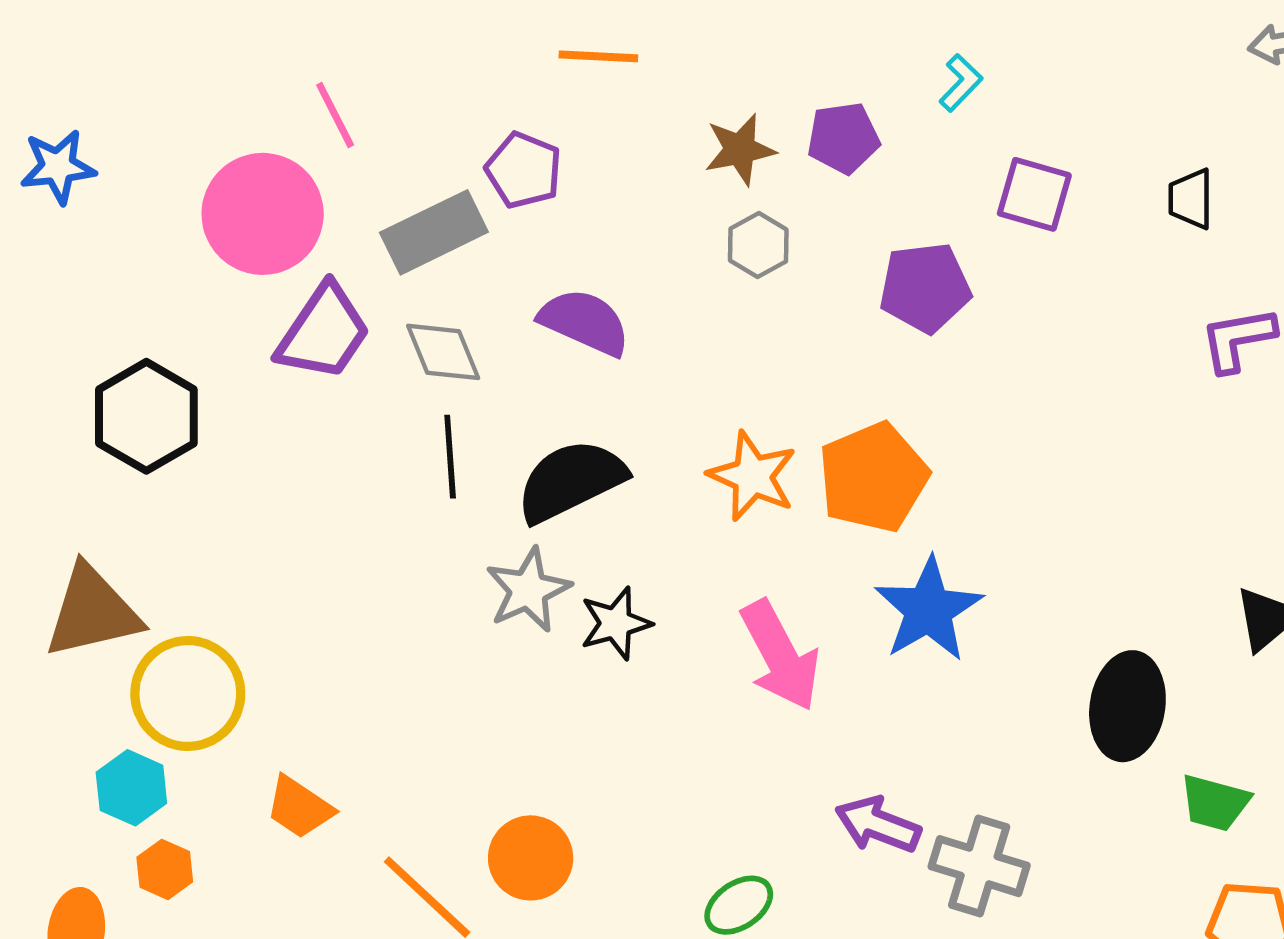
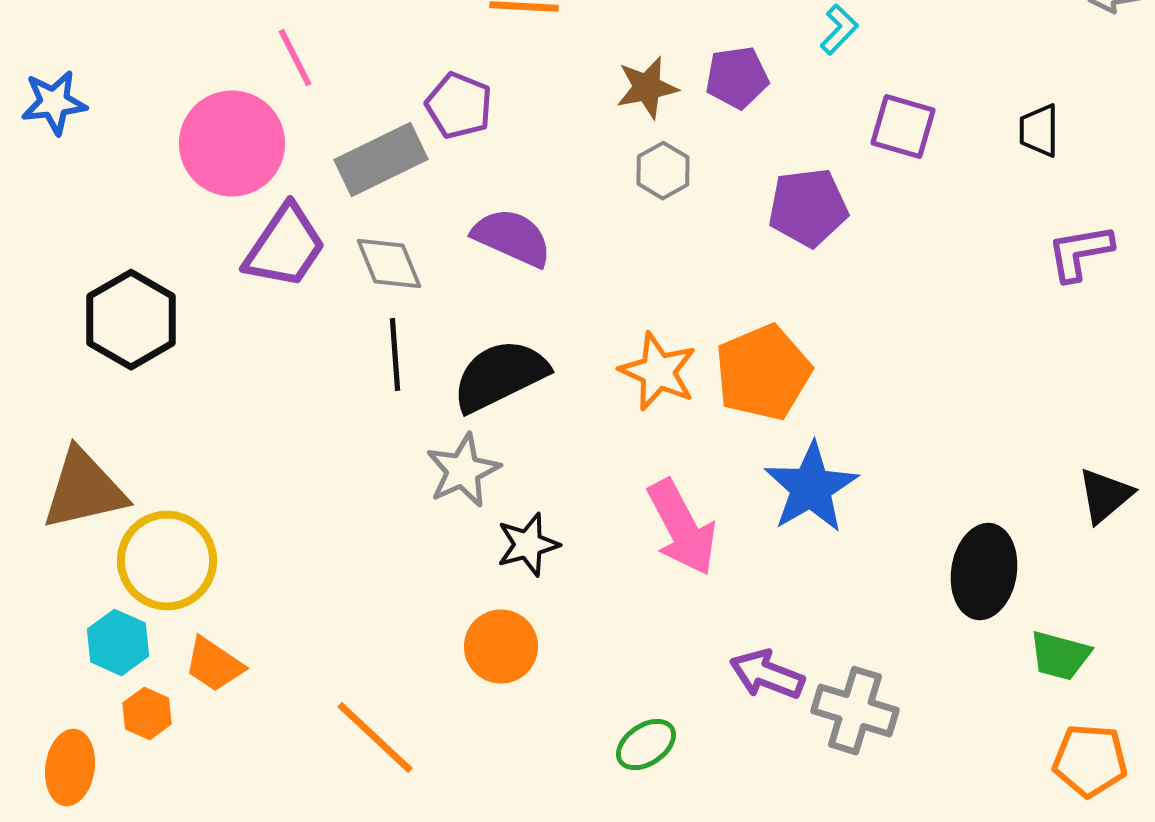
black star: (616, 623) -> (528, 545), moved
orange trapezoid: (299, 807) -> (214, 665), moved
orange circle: (531, 858) -> (501, 647), moved

